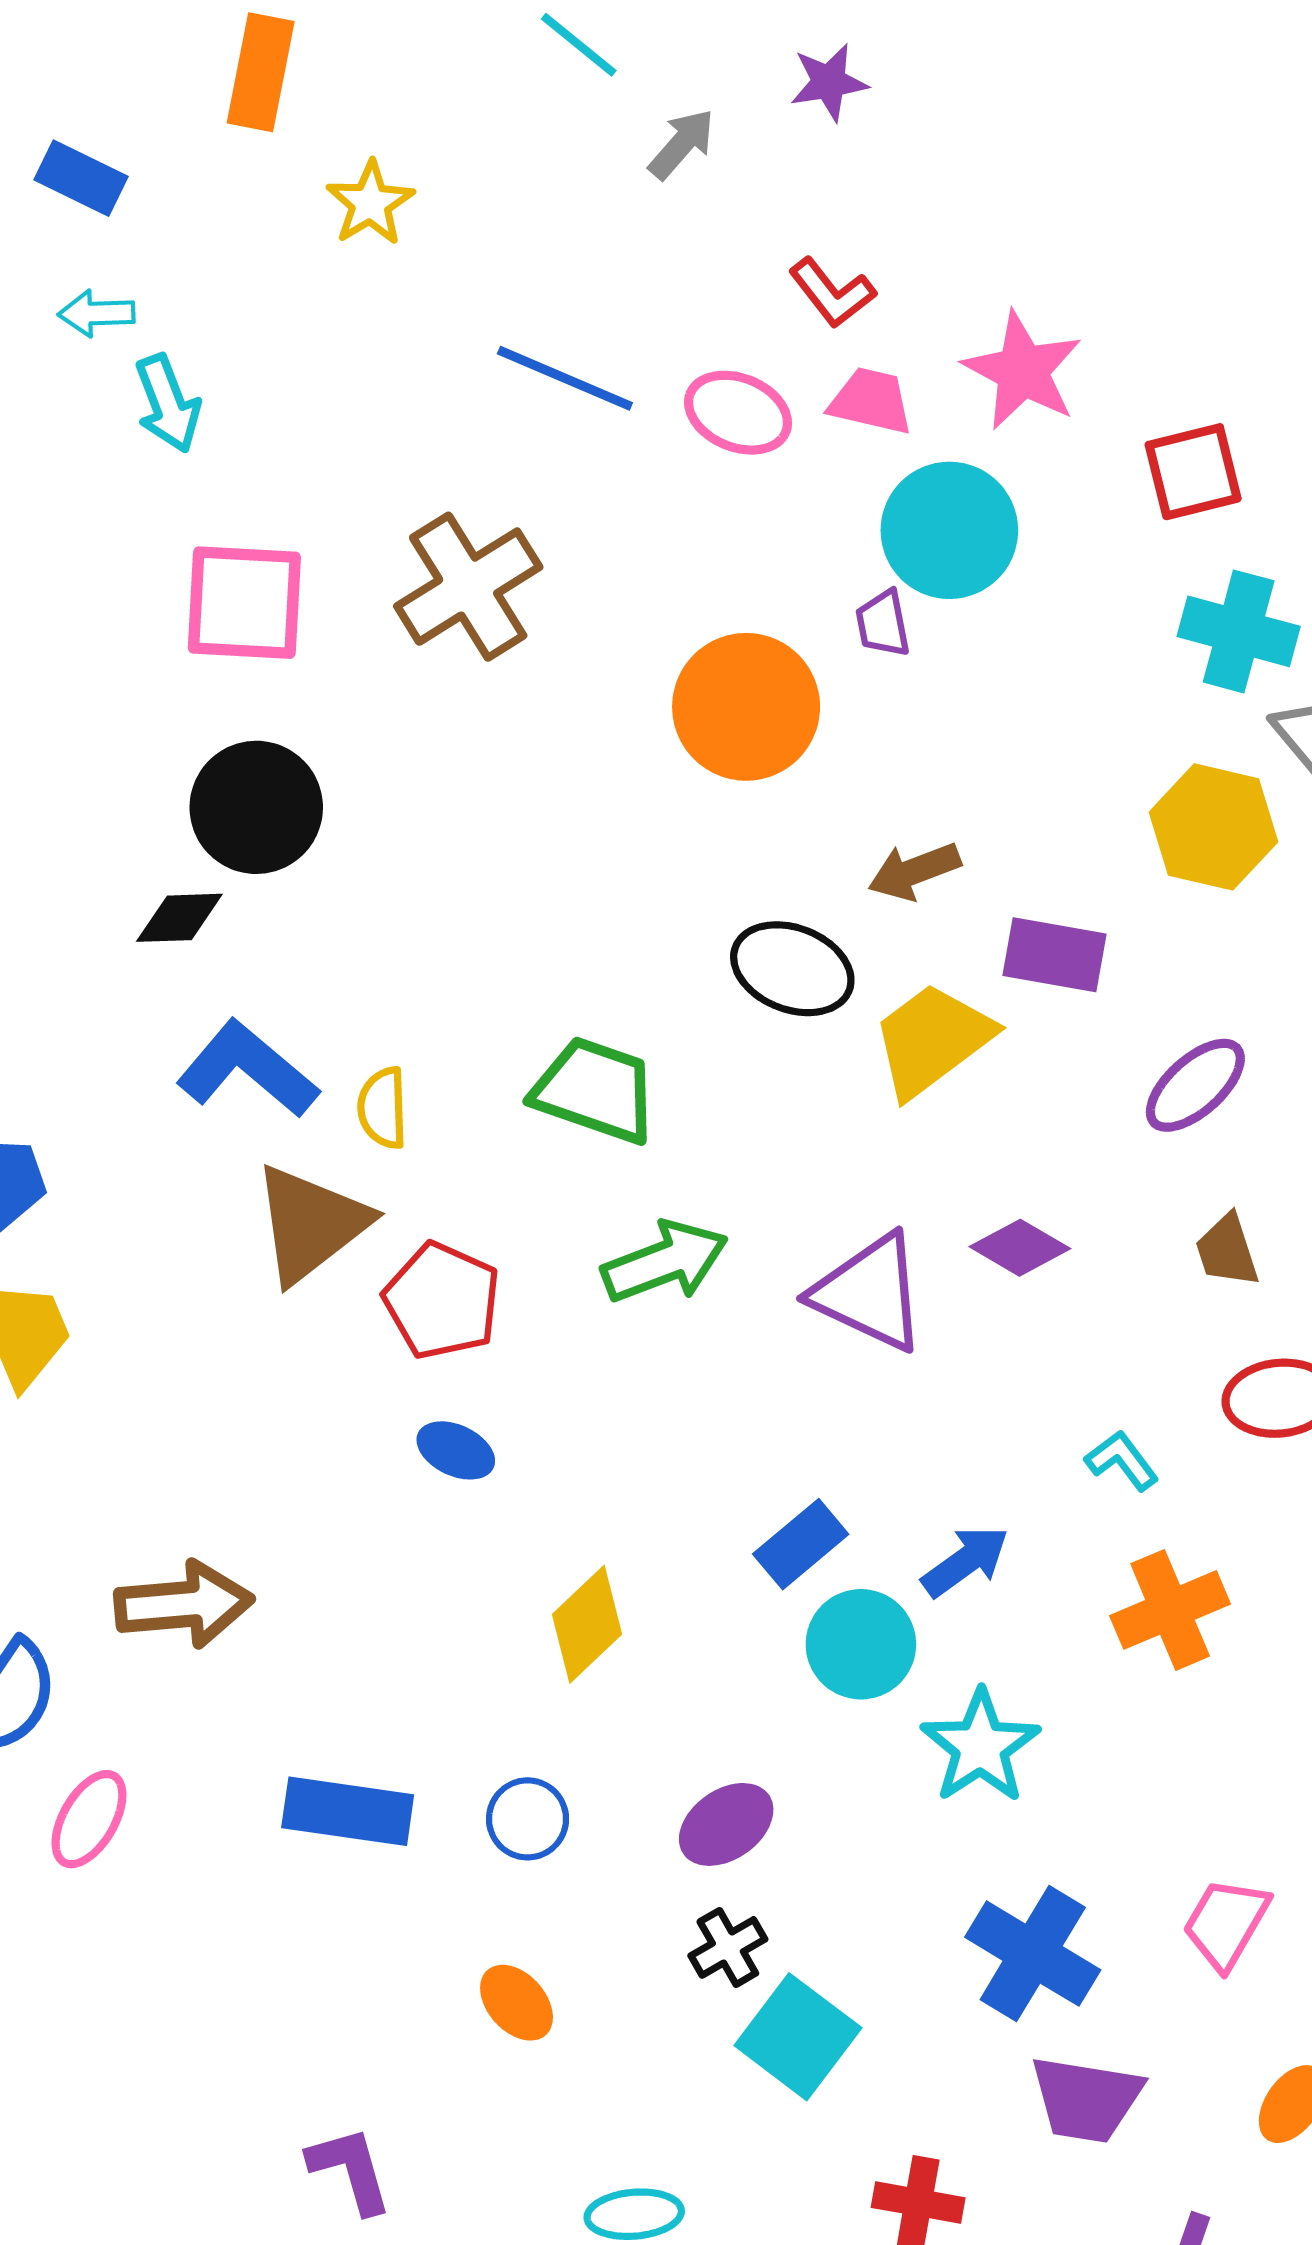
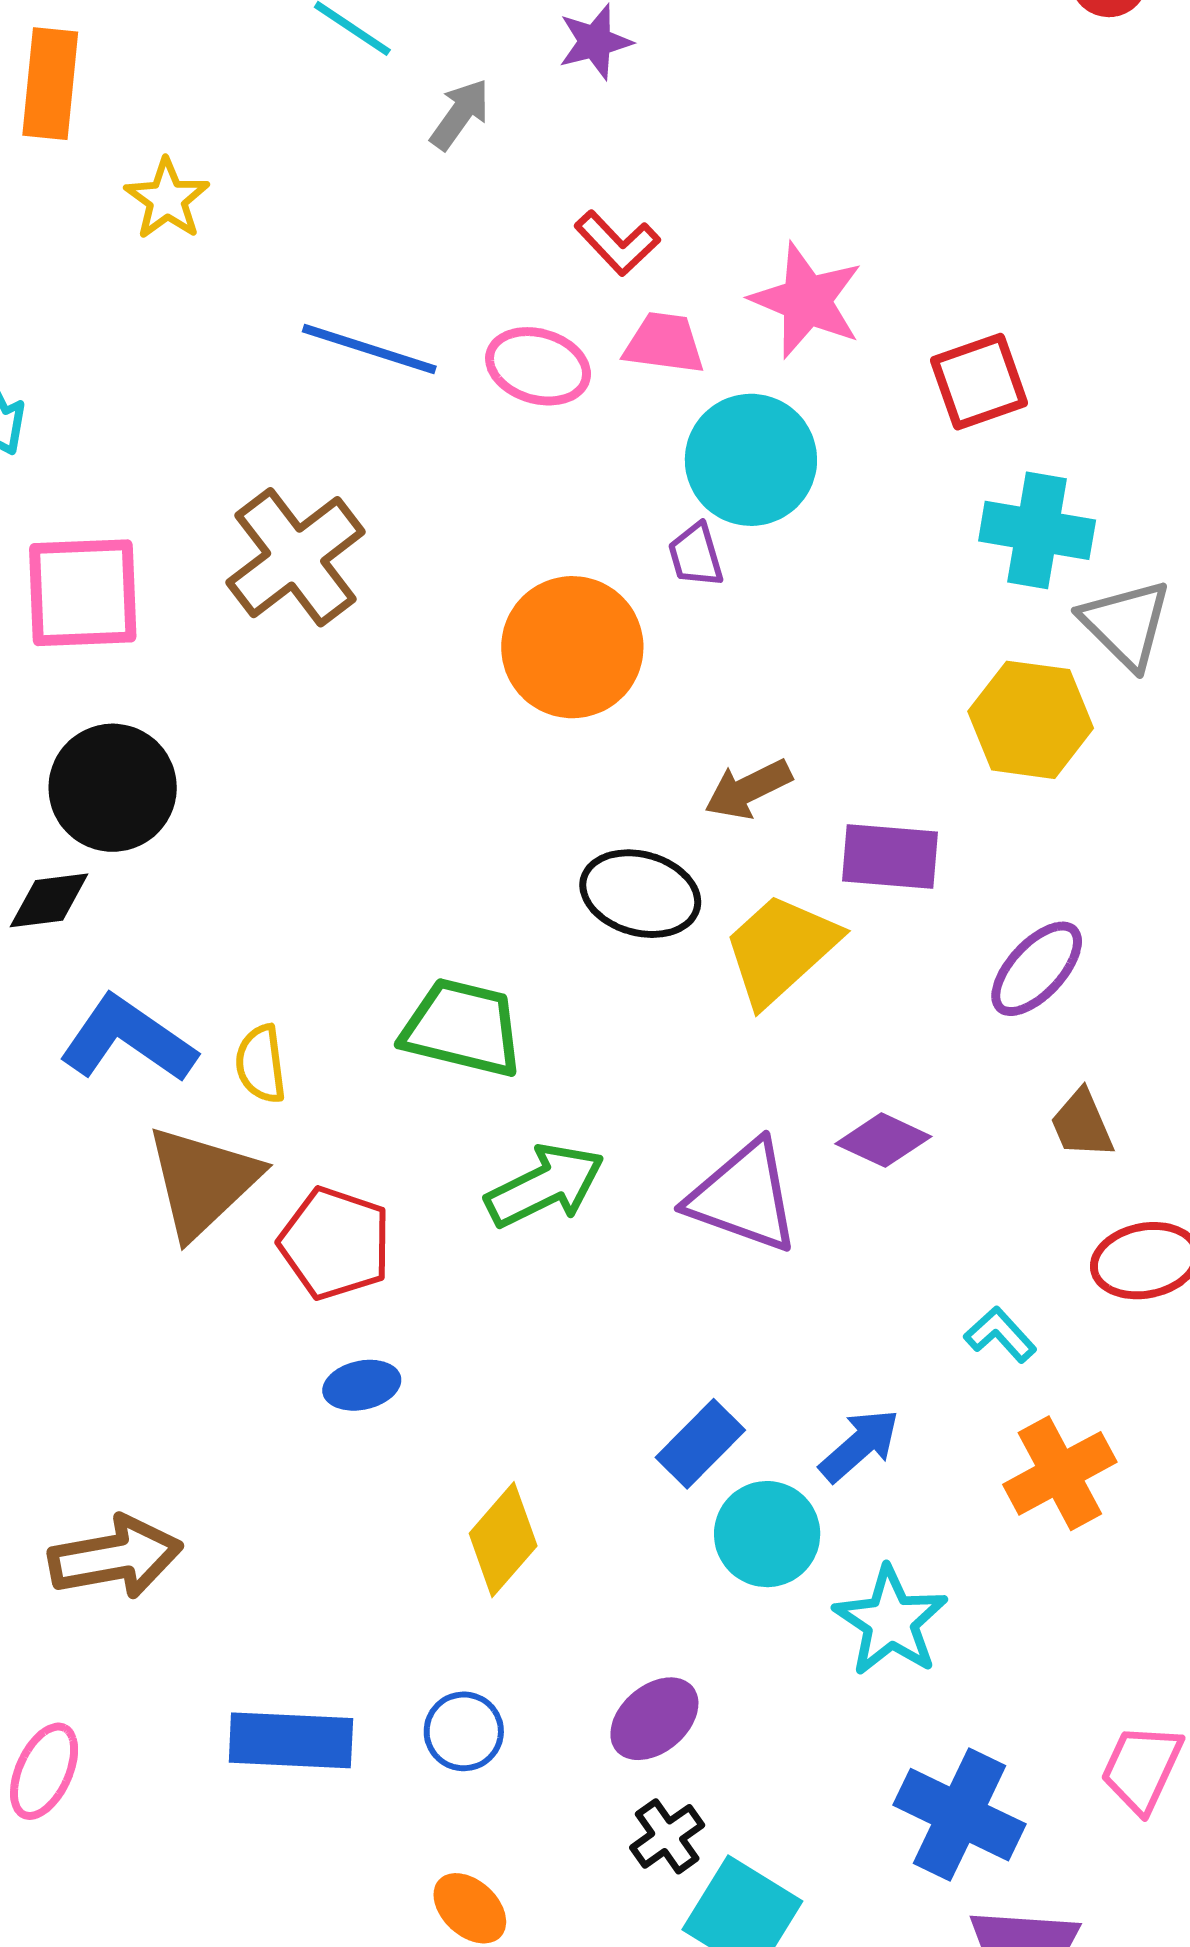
blue ellipse: (456, 1450) -> (362, 1385), turned -32

